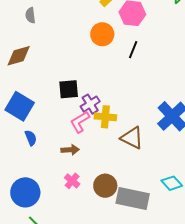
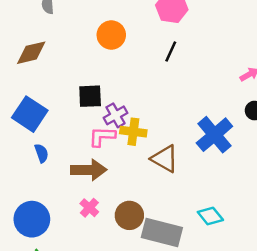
orange circle: (102, 34) -> (111, 35), moved
pink L-shape: (80, 122) -> (102, 136), turned 30
brown arrow: (70, 150) -> (89, 170), size x1.6

